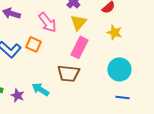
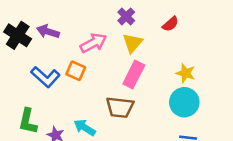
pink arrow: (47, 22) -> (93, 43), turned -80
yellow star: (114, 32) -> (186, 73), moved

